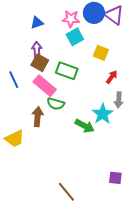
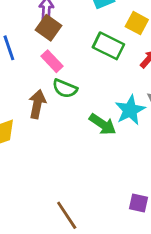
green rectangle: (67, 71) -> (108, 46), moved
pink rectangle: (45, 86) -> (52, 61), size x0.7

